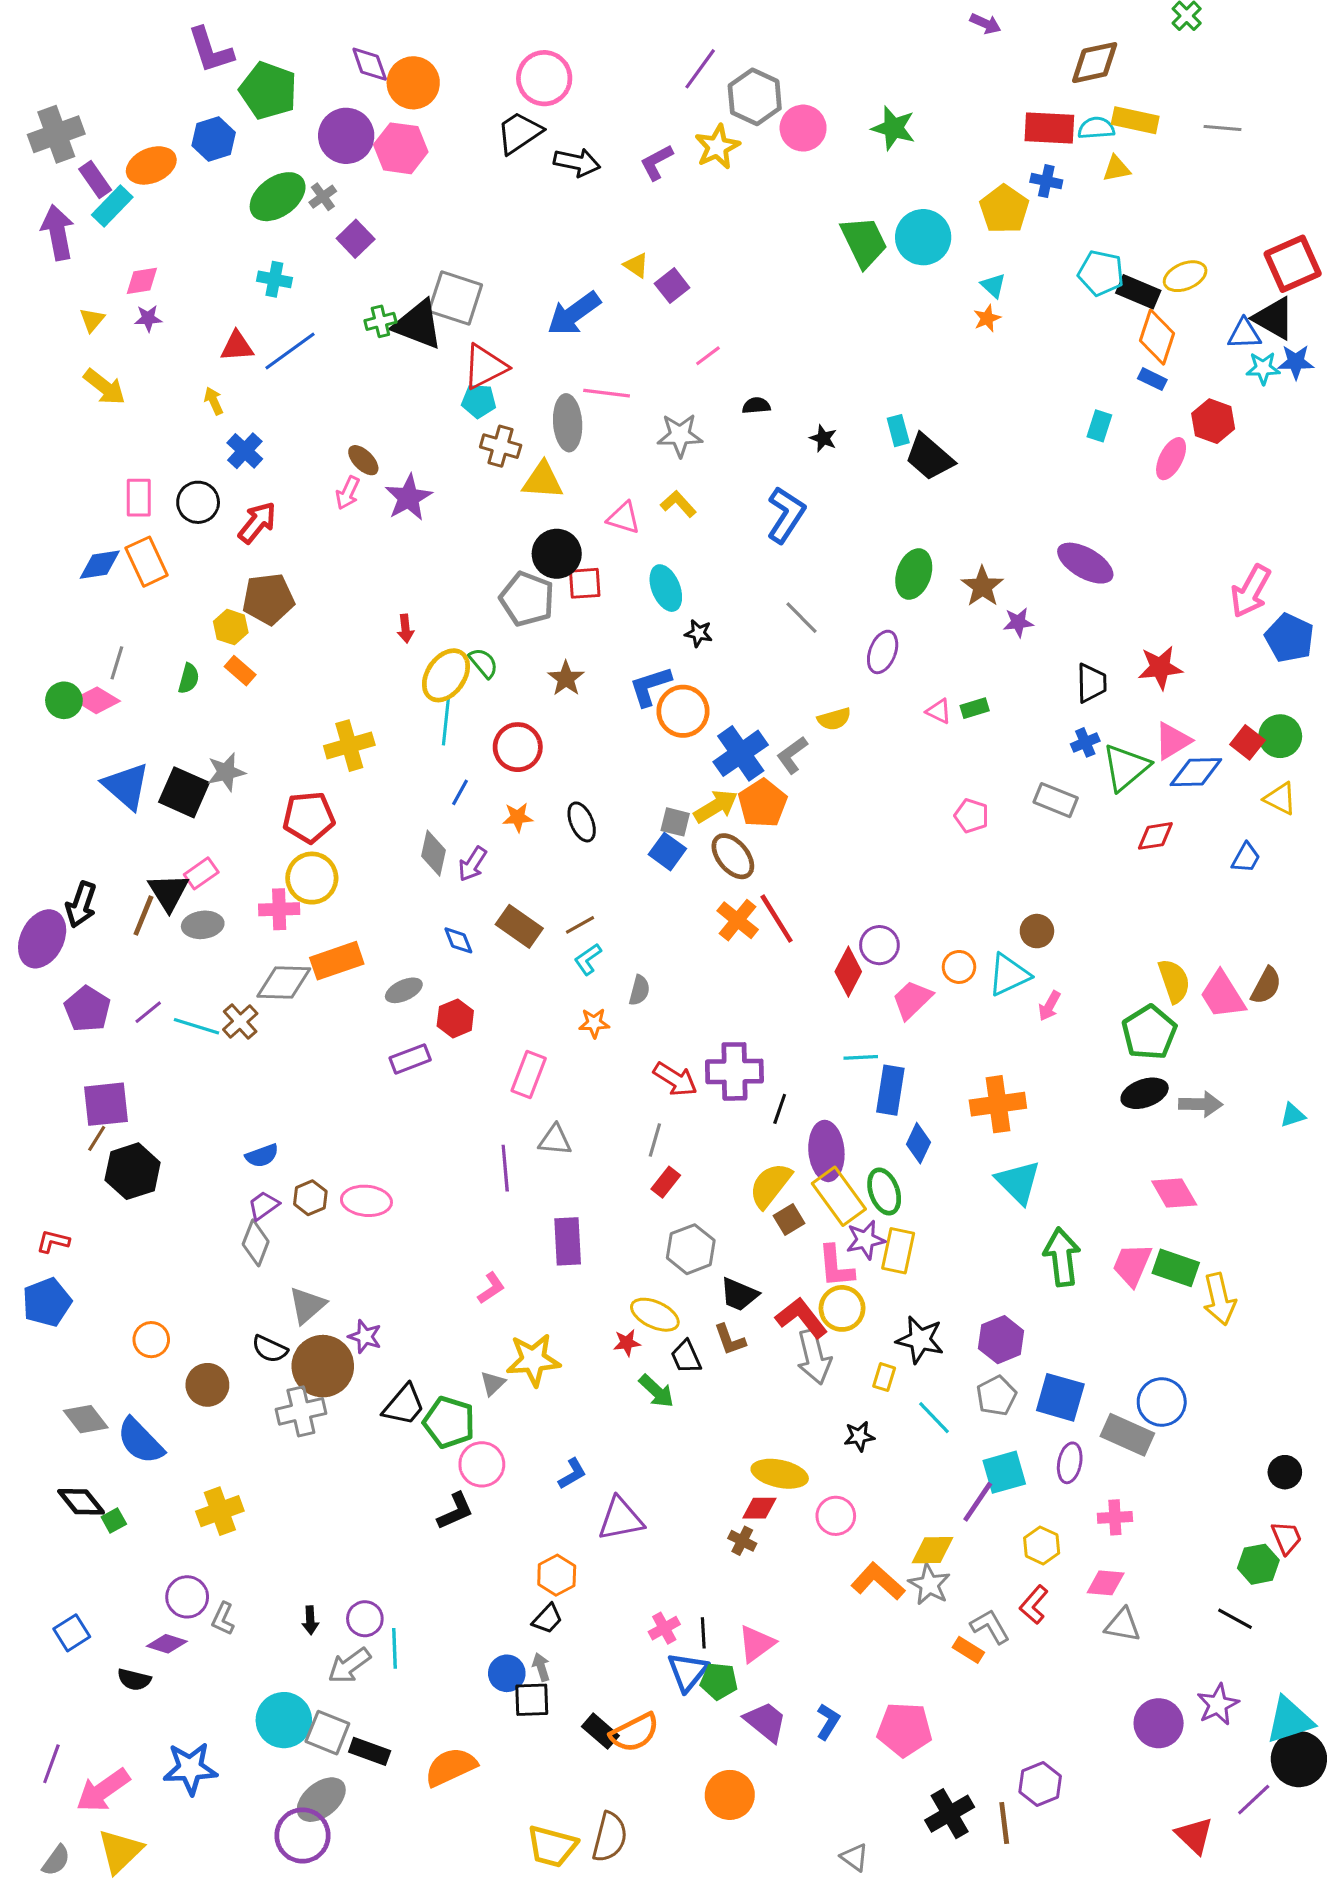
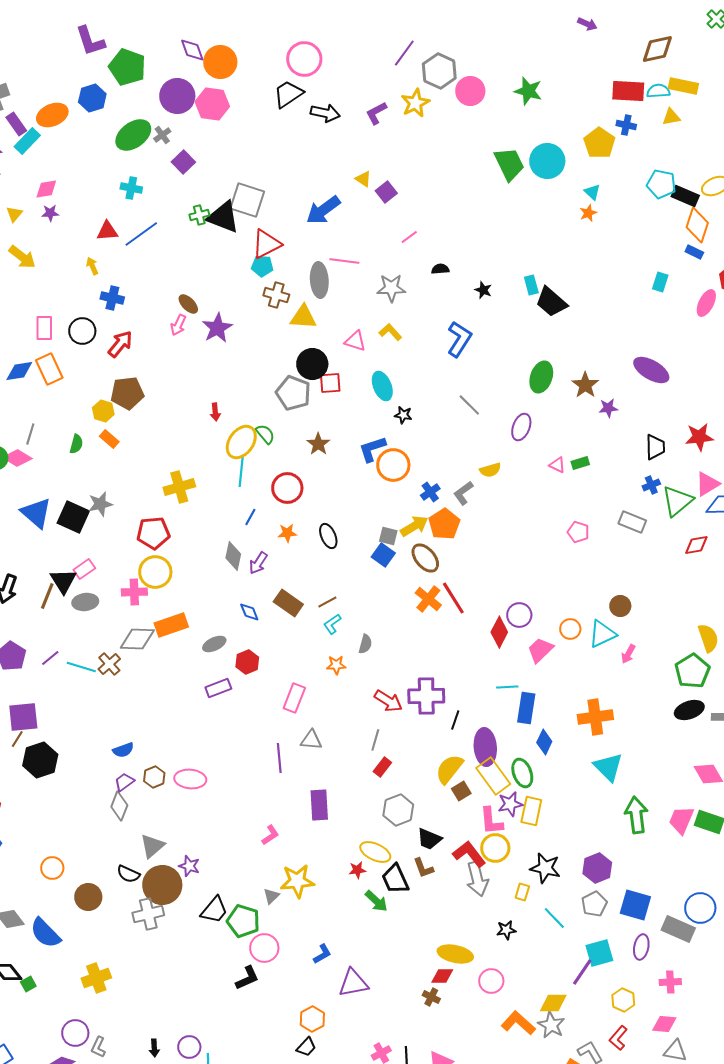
blue cross: (245, 451) -> (112, 298), turned -30
blue cross: (741, 753) -> (430, 492), size x0.6
black trapezoid: (686, 1357) -> (395, 879), size x1.4

